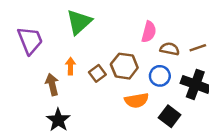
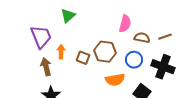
green triangle: (79, 22) -> (68, 16), size x0.7
purple trapezoid: (30, 40) -> (41, 37), moved
brown square: (97, 73) -> (83, 58), turned -32

